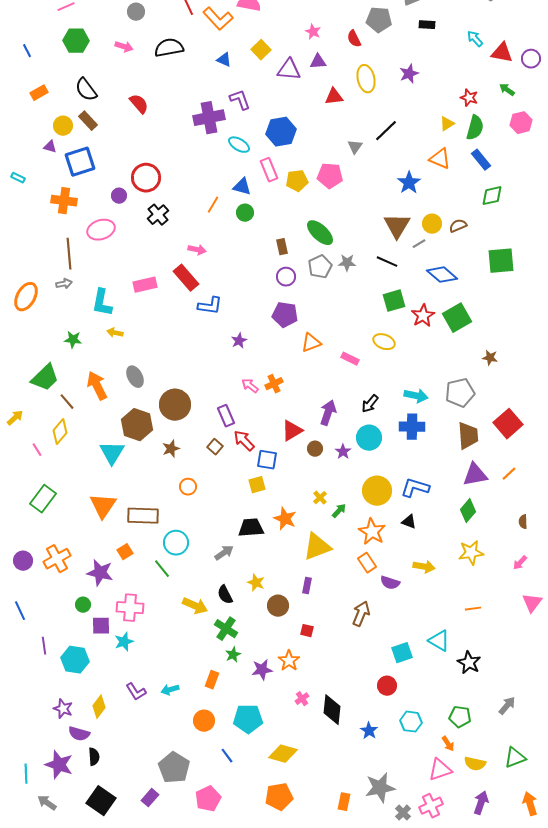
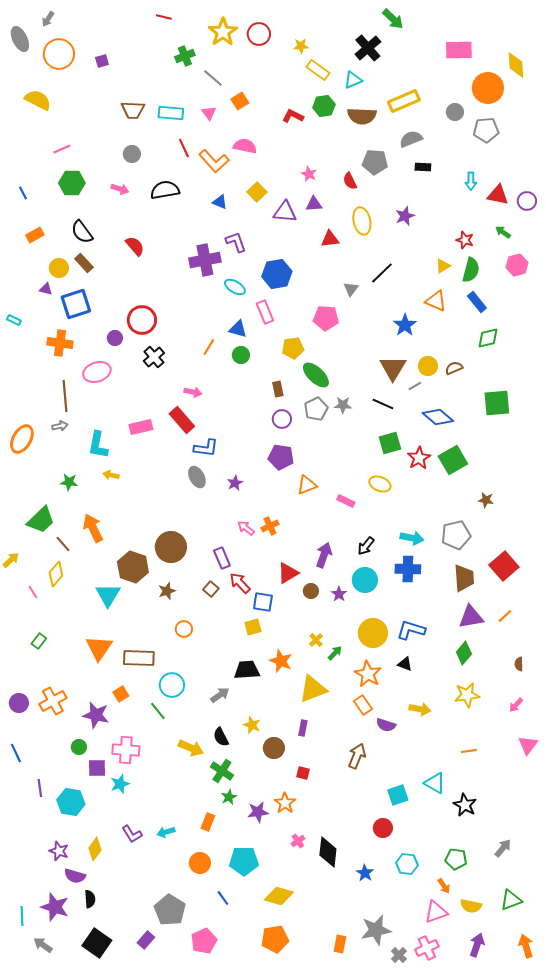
cyan arrow: (475, 39) -> (471, 181), turned -138
yellow pentagon: (297, 181) -> (293, 348), moved
gray ellipse: (135, 377) -> (197, 477), moved
green rectangle: (43, 499) -> (39, 641), size x0.6

